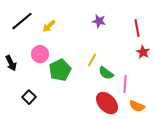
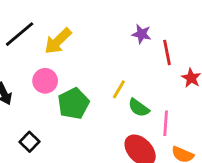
purple star: (99, 21) -> (142, 34), moved
yellow arrow: (49, 26) -> (58, 41), size x1.5
red line: (137, 28) -> (167, 52), moved

